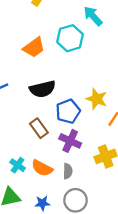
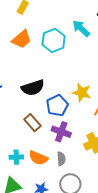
cyan arrow: (93, 16) -> (81, 28), moved
orange trapezoid: (34, 47) -> (22, 39), moved
cyan cross: (18, 165) -> (16, 157), turned -32

